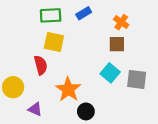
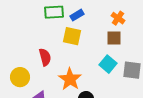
blue rectangle: (84, 13) -> (77, 15), moved
yellow square: (54, 42) -> (72, 36), moved

